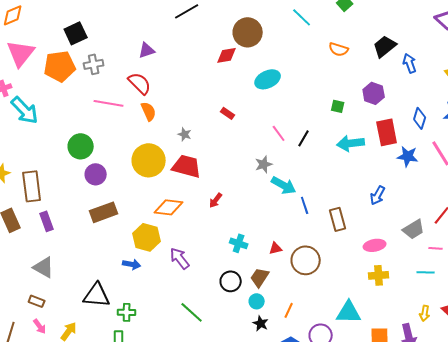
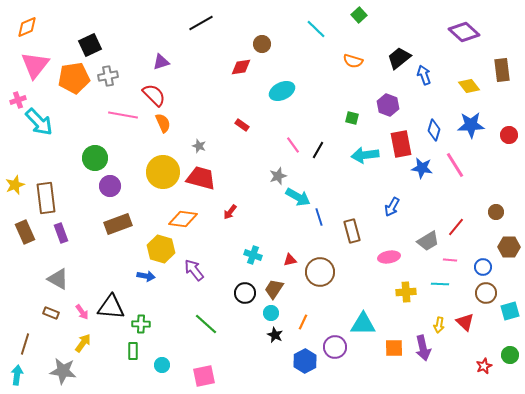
brown circle: (248, 32) -> (262, 44), size x0.6
yellow cross: (379, 275) -> (406, 292), moved
pink arrow: (40, 326) -> (82, 312), moved

